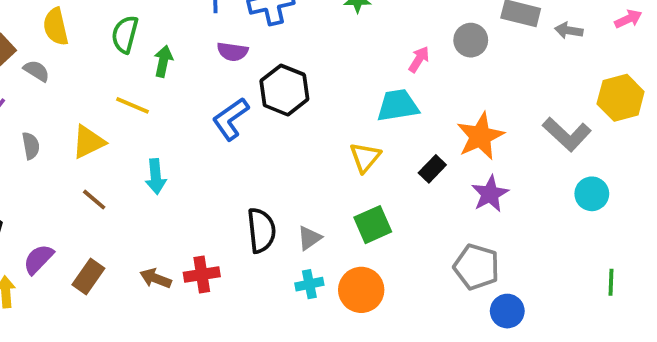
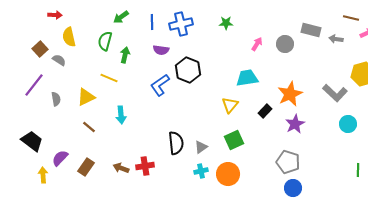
pink arrow: (419, 59) -> (257, 44), moved
blue circle: (507, 311) -> (293, 188), moved

